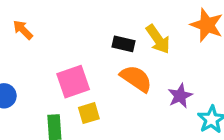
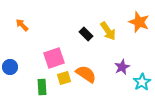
black rectangle: (123, 44) -> (86, 34), turned 32
orange semicircle: (136, 79) -> (86, 74), moved

